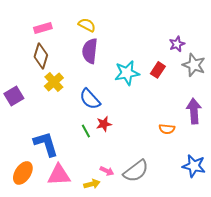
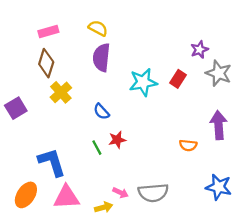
blue semicircle: (90, 99) -> (101, 112), size x0.7
gray semicircle: (136, 171) -> (153, 193), turned 32

